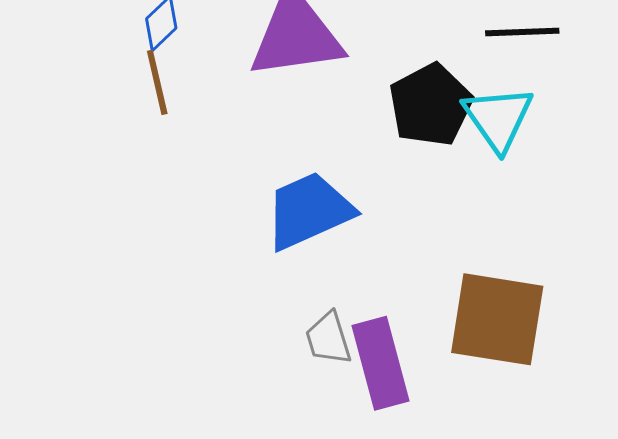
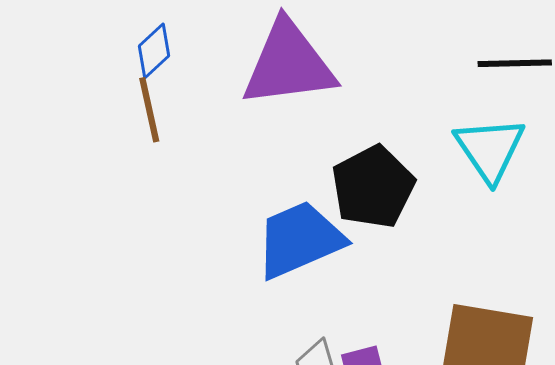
black pentagon: (431, 105) -> (373, 187), moved

